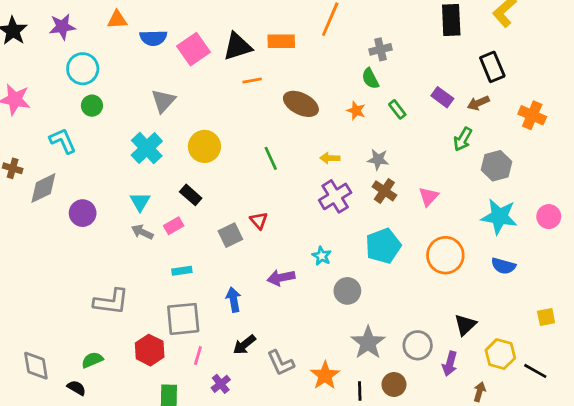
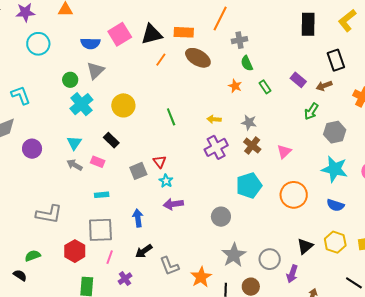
blue semicircle: (153, 38) -> (90, 43), moved
gray cross: (380, 49) -> (240, 40), moved
orange line: (252, 80) -> (161, 60), turned -48
brown ellipse: (301, 104) -> (198, 58), moved
green circle: (92, 106) -> (70, 80), moved
pink rectangle: (174, 226) -> (98, 162), turned 48
cyan star: (322, 256) -> (166, 181), moved
yellow hexagon: (500, 354) -> (335, 242), moved

